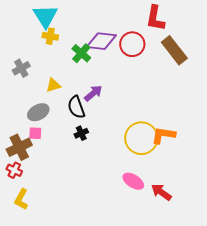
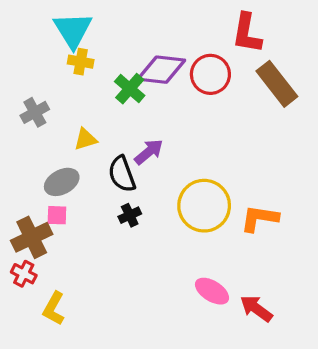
yellow circle: (141, 138) -> (204, 206), moved
yellow L-shape: (21, 199) -> (54, 309), moved

